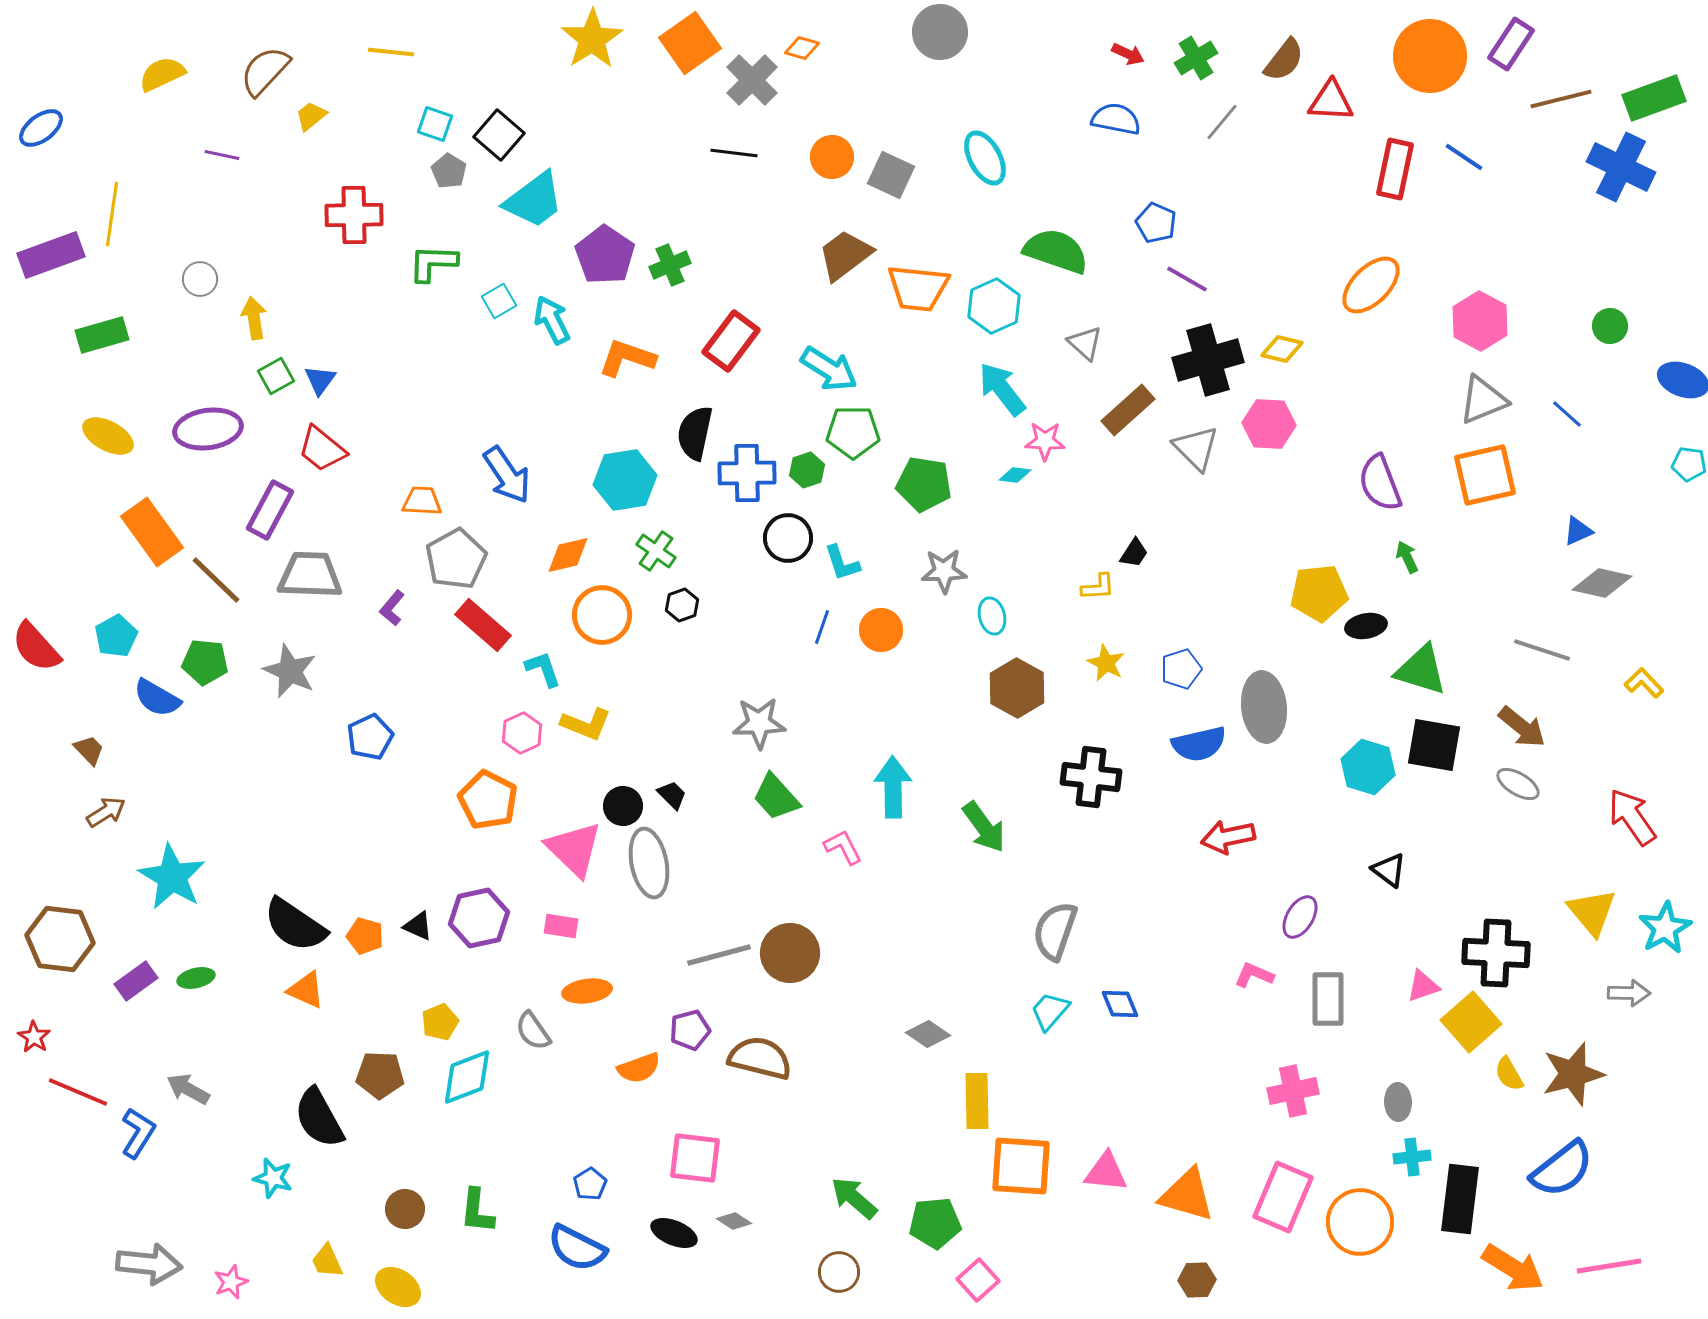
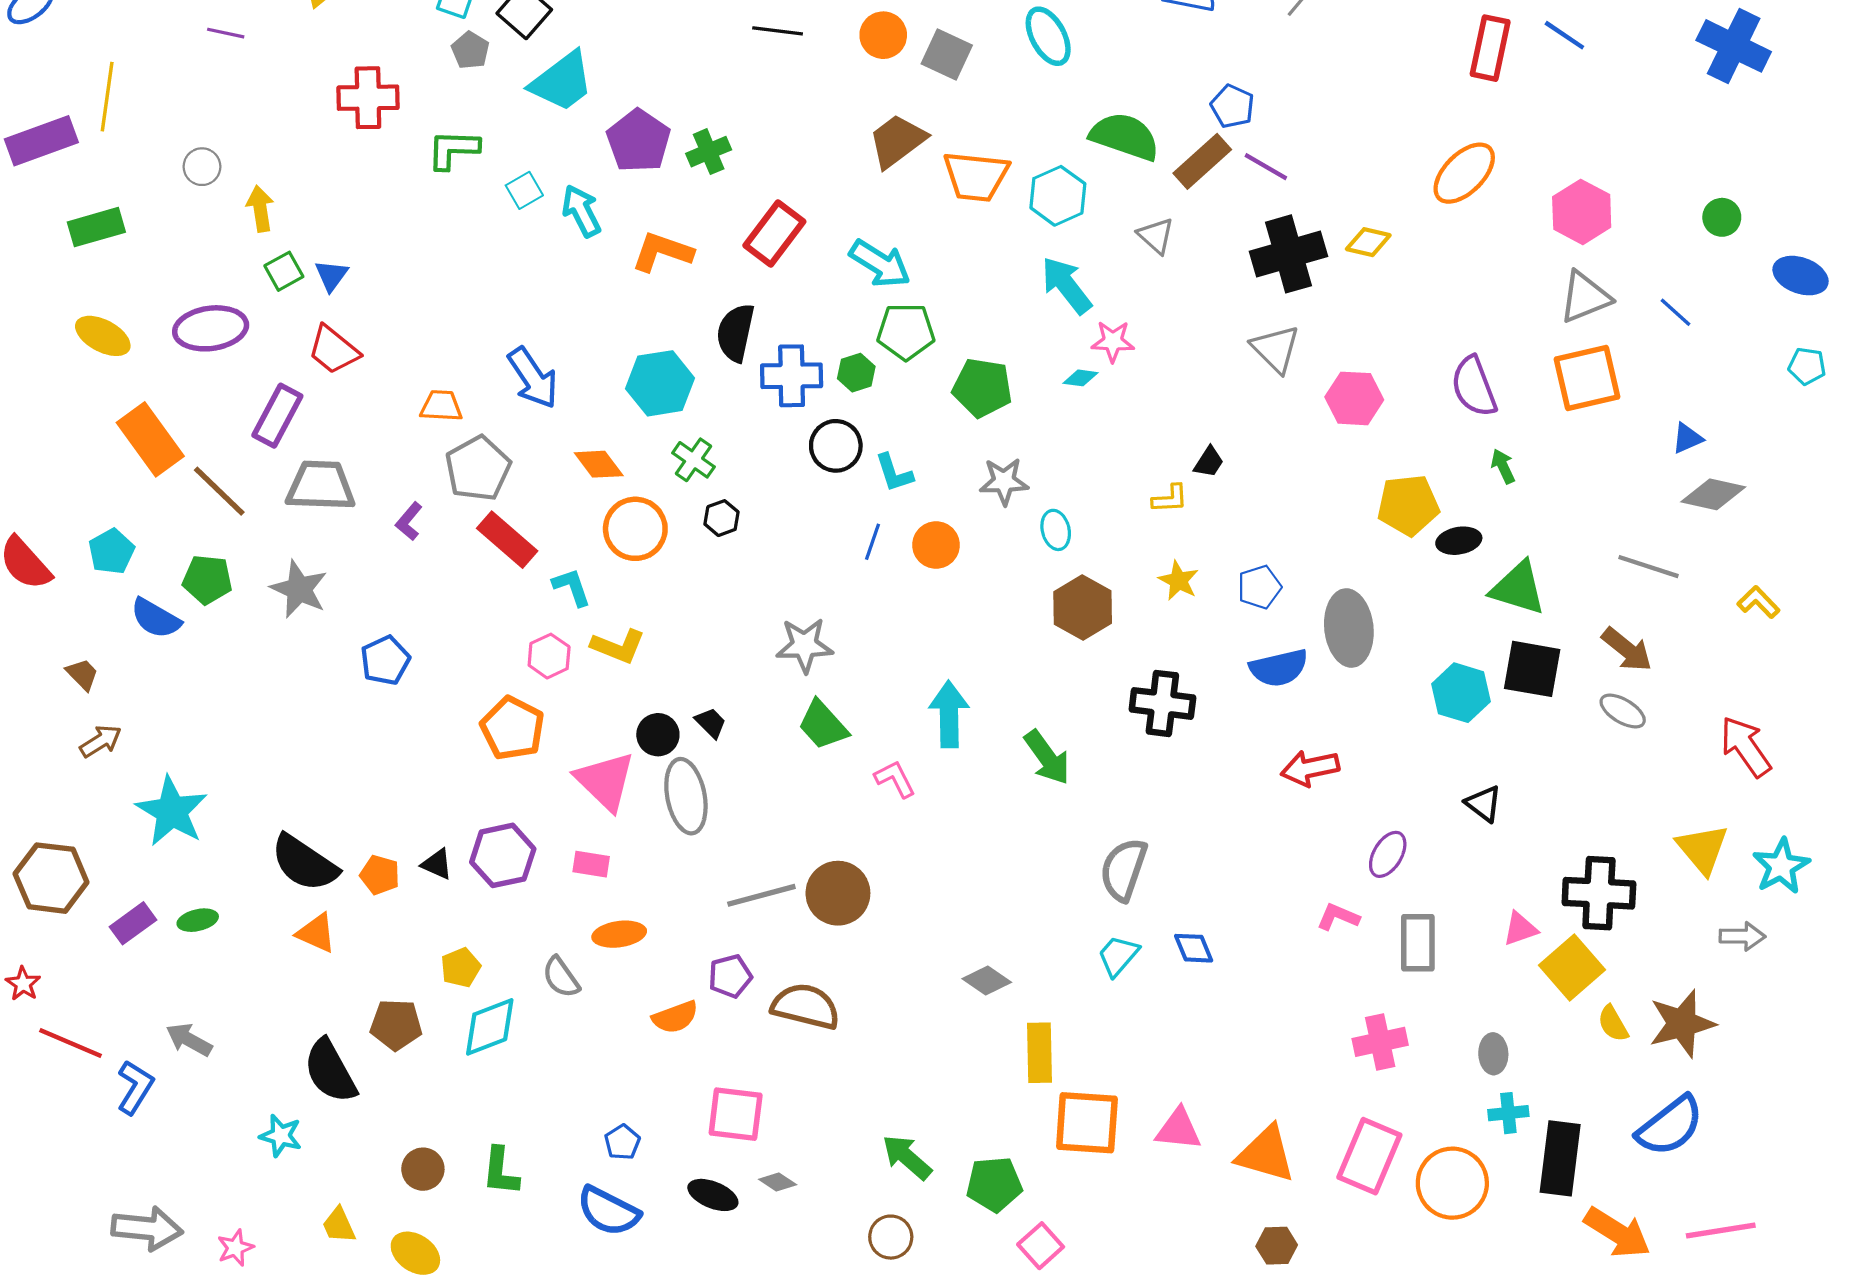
brown rectangle: (1128, 410) -> (1202, 161), moved
pink hexagon: (1269, 424) -> (1354, 398), moved
orange diamond: (568, 555) -> (599, 464), turned 66

